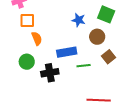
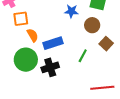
blue rectangle: (67, 52) -> (53, 43), moved
green circle: (27, 62) -> (26, 60), size x1.5
green line: (84, 66) -> (83, 56), turned -48

